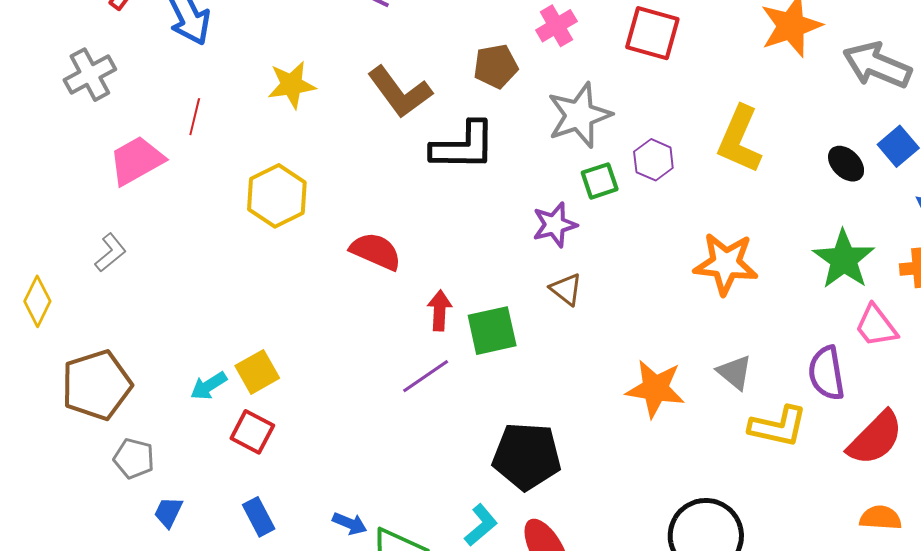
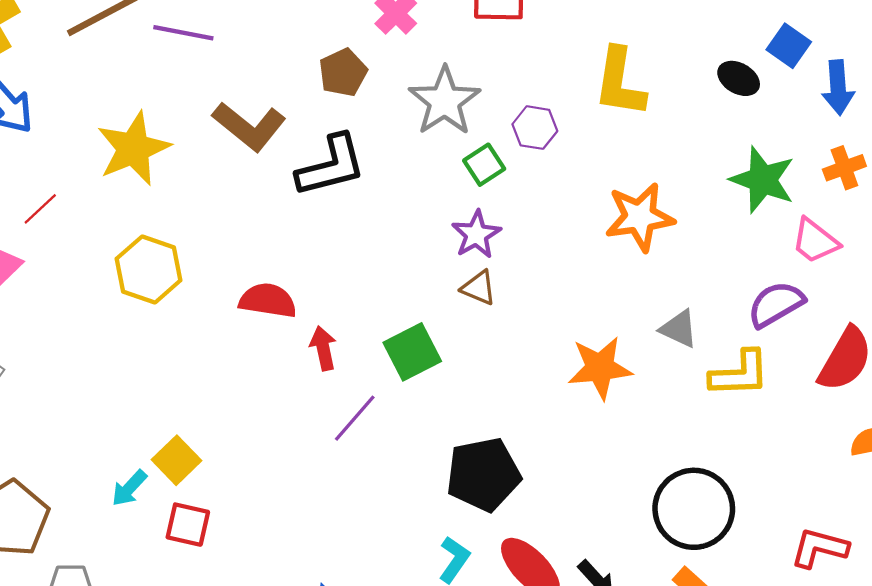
yellow star: (292, 85) -> (133, 149), size x1.4
red line: (195, 117) -> (40, 209), turned 48
purple star: (555, 225) -> (476, 234), moved
red arrow: (440, 310) -> (323, 348), moved
purple semicircle: (827, 373) -> (776, 304), turned 84

